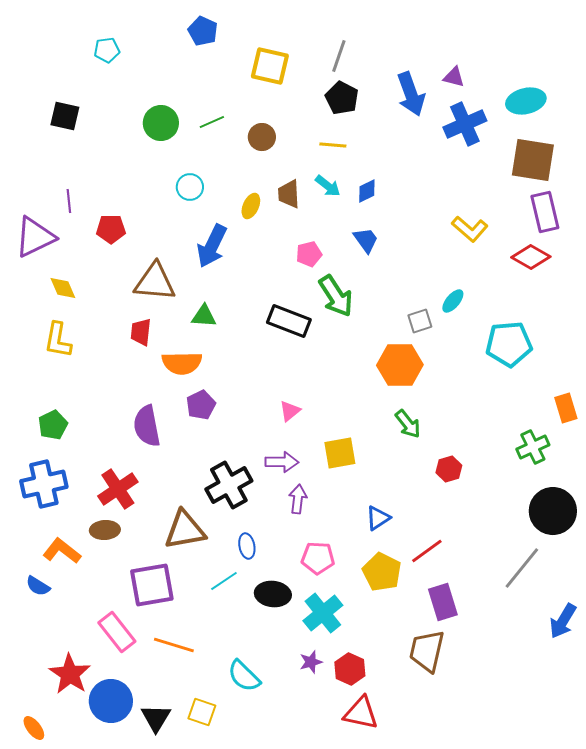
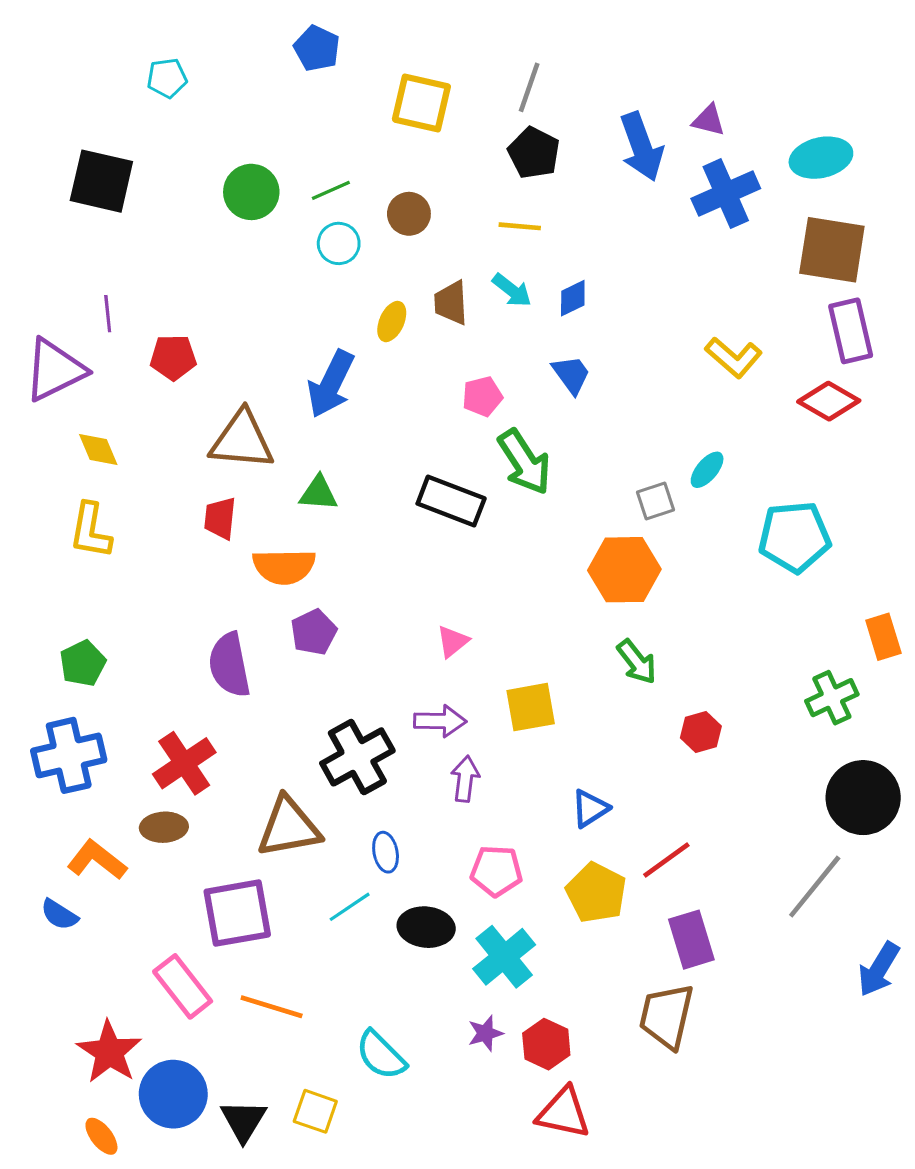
black square: (65, 116) -> (101, 181), size x1.4
cyan circle: (190, 187) -> (339, 243), moved
orange ellipse: (34, 728) -> (101, 1136), moved

